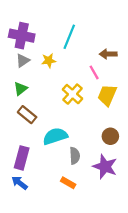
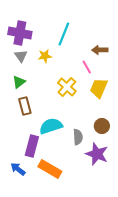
gray triangle: (23, 61) -> (21, 56), turned -32
brown rectangle: (27, 115) -> (25, 106), turned 36
gray semicircle: (75, 156) -> (78, 137), moved
purple rectangle: (22, 158) -> (32, 146), moved
orange rectangle: (68, 183) -> (50, 169), moved, size x1.6

